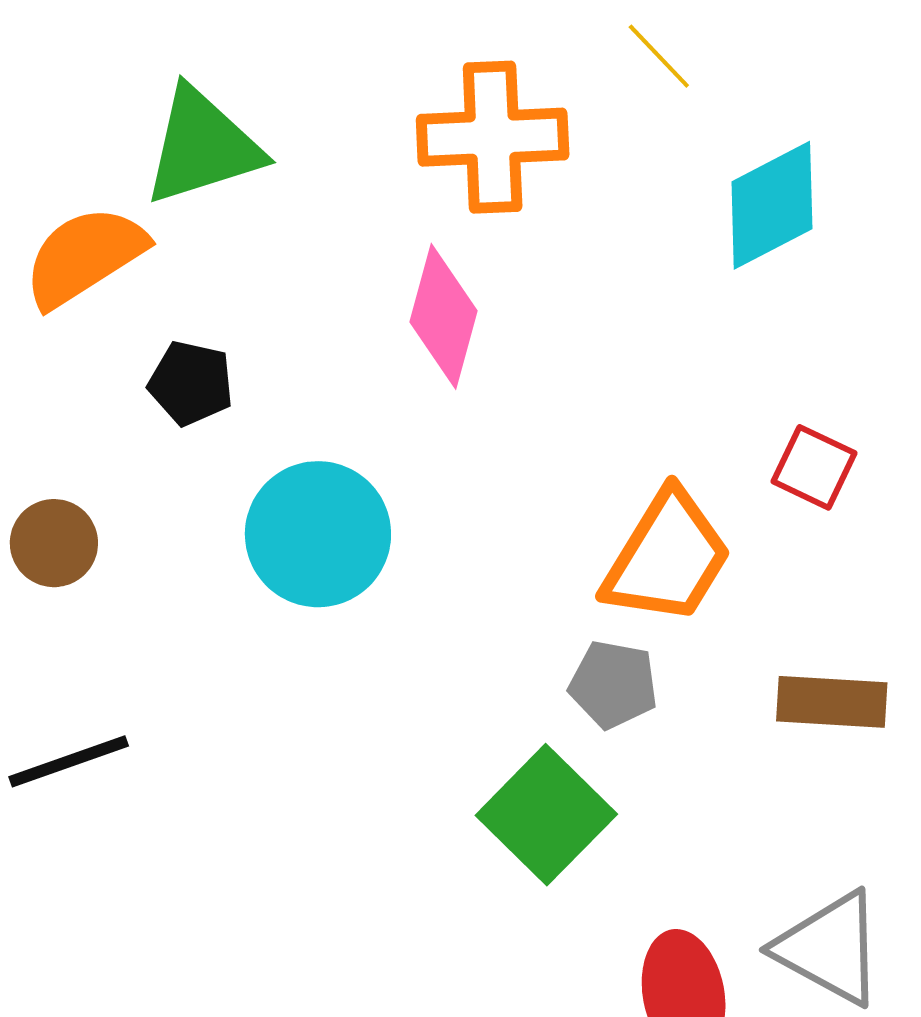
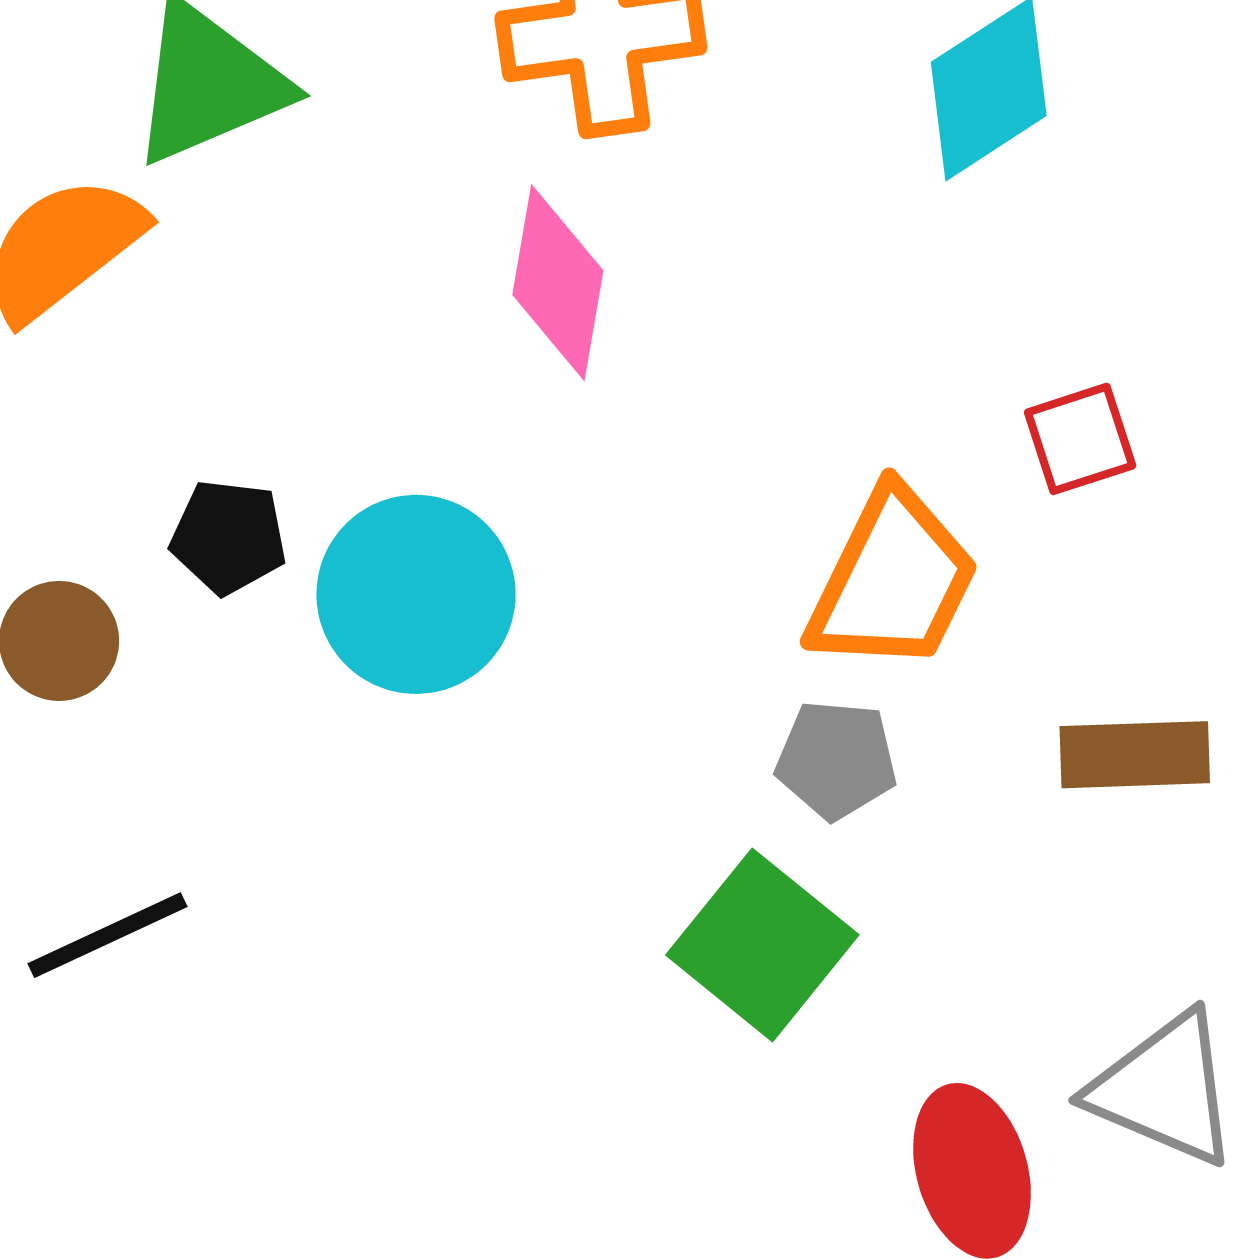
black pentagon: (191, 383) -> (229, 537), moved
red square: (814, 467) -> (1080, 439), turned -38

